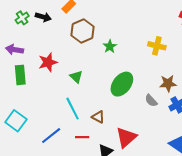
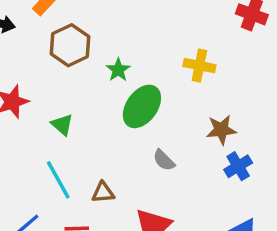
green ellipse: (122, 84) -> (142, 106), moved
gray semicircle: (151, 101) -> (164, 160), moved
brown triangle: (98, 117) -> (103, 192), turned -32

